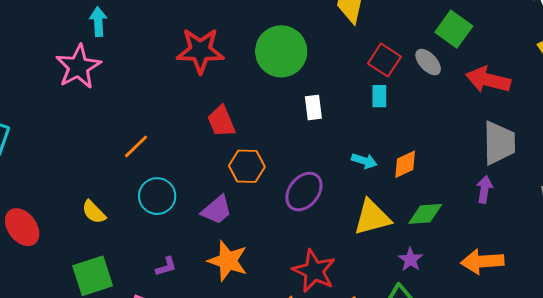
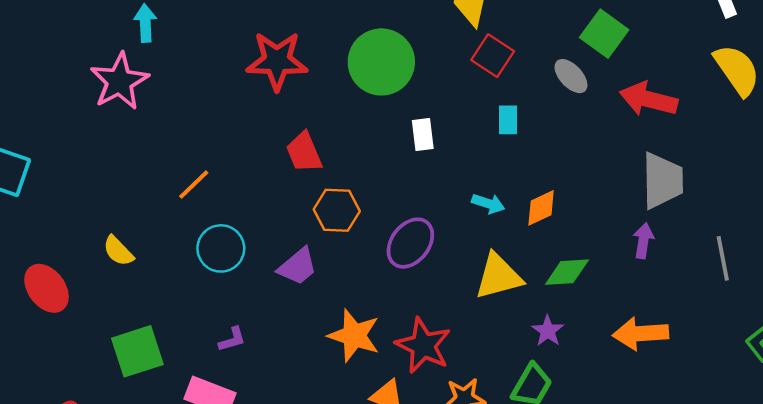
red square: (384, 60) -> (493, 56), moved
yellow semicircle: (94, 212) -> (118, 251), moved
orange star: (228, 261) -> (354, 336), moved

